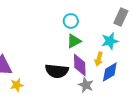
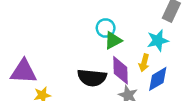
cyan circle: (71, 21) -> (106, 28), moved

